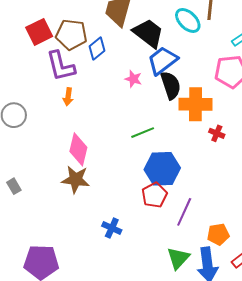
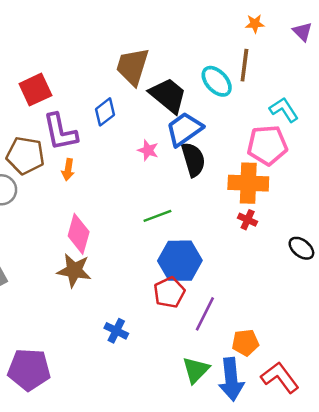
brown pentagon: (71, 35) -> (25, 155), moved
orange cross: (195, 104) -> (248, 183), moved

